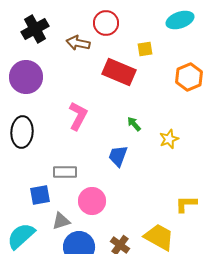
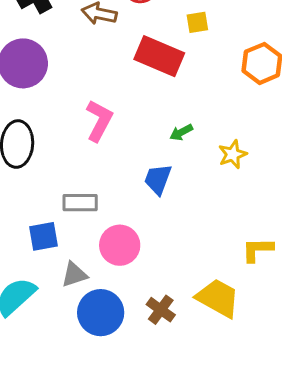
green arrow: (134, 124) -> (181, 132), turned -77

